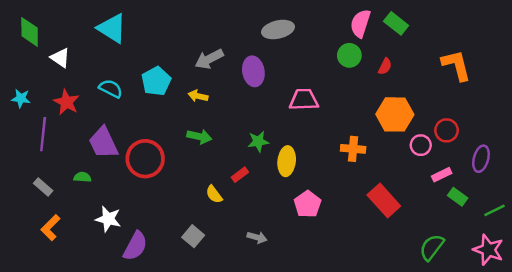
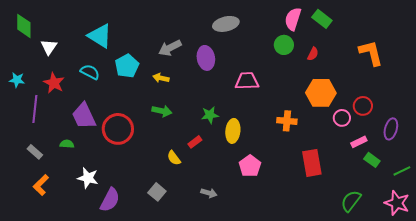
cyan triangle: (112, 28) -> (100, 36), moved
white triangle: (60, 58) -> (49, 47), turned 30
red rectangle: (384, 201) -> (312, 163), turned 32

